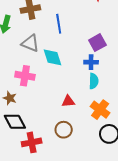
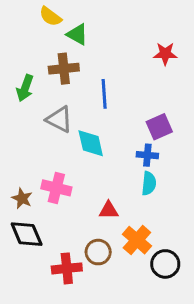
pink cross: (25, 76) -> (56, 188), moved
orange cross: (100, 110) -> (137, 240), moved
red cross: (32, 142) -> (67, 268), moved

